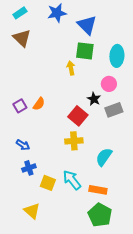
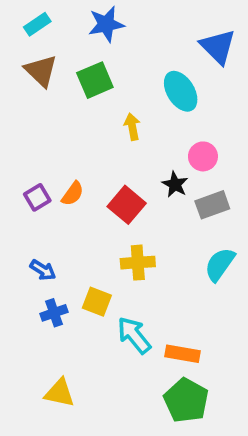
blue triangle: (87, 25) -> (218, 47), moved
green square: (85, 51) -> (95, 80), moved, turned -30
cyan ellipse: (117, 56) -> (181, 91), moved, turned -35
red square: (78, 116) -> (127, 205), moved
cyan semicircle: (104, 157) -> (220, 264), moved
yellow square: (48, 183) -> (97, 302), moved
yellow triangle: (32, 211) -> (60, 393), turned -30

